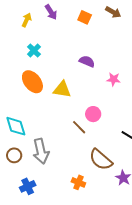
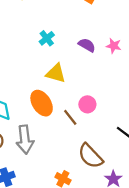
cyan cross: (34, 50) -> (47, 38), moved
pink star: (113, 79) -> (114, 46), moved
orange ellipse: (32, 82) -> (42, 103), moved

